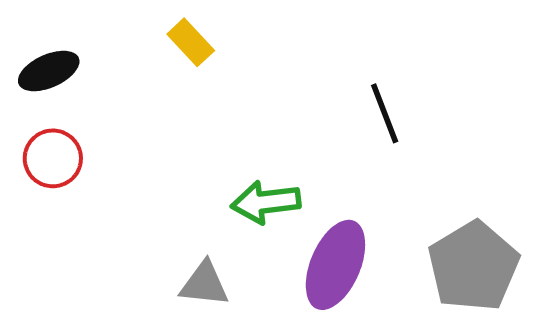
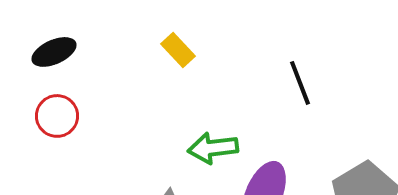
yellow rectangle: (191, 42) -> (178, 50), moved

